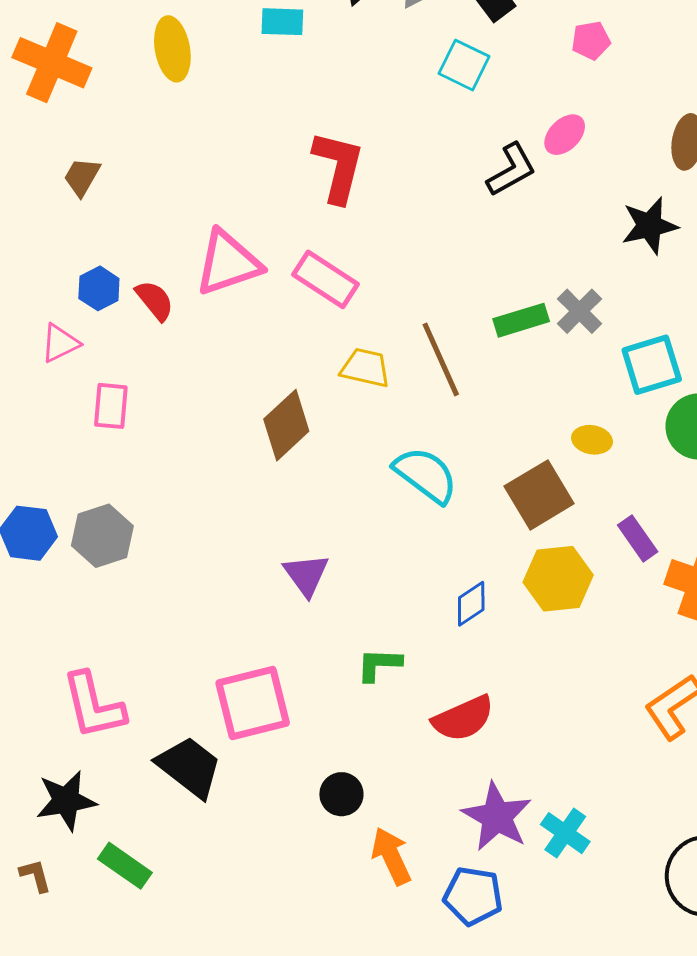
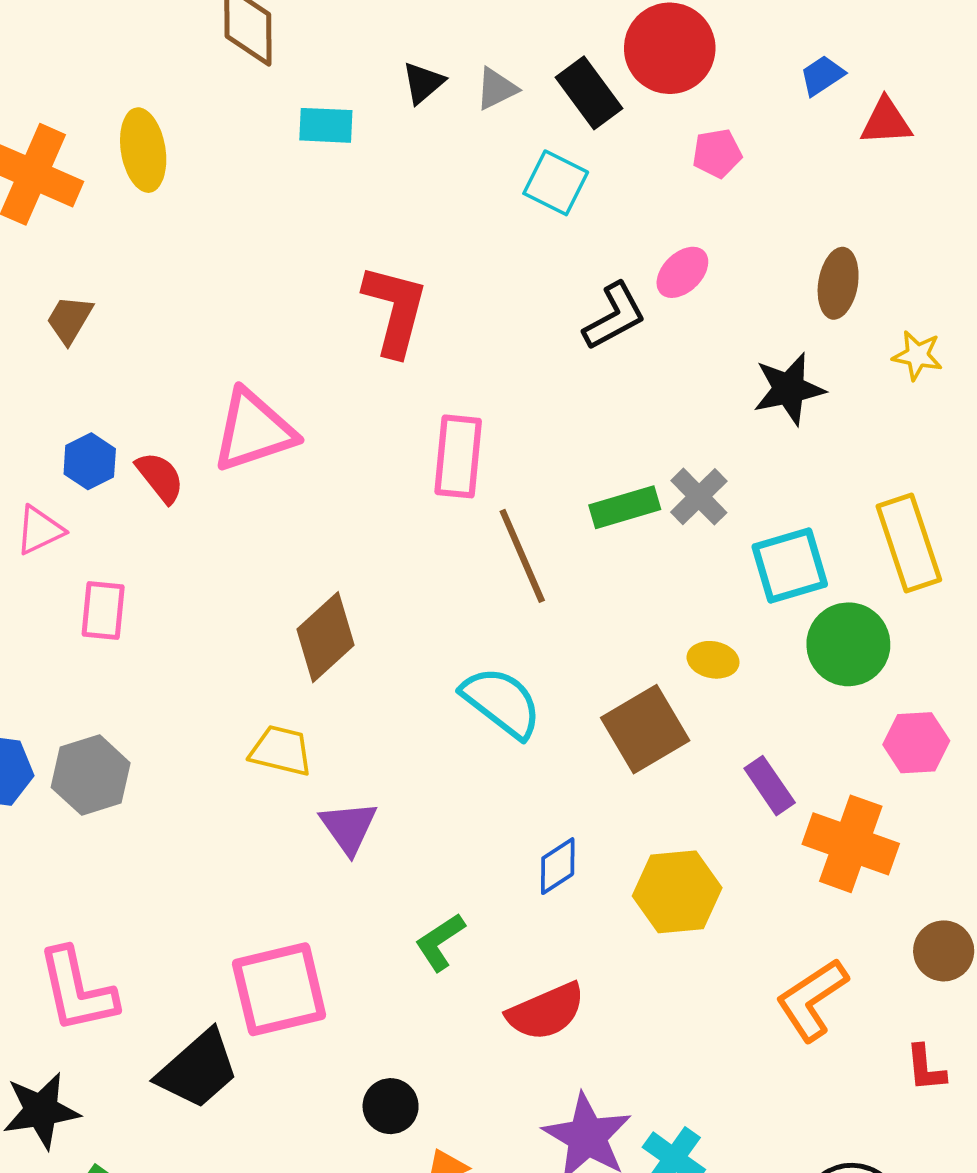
yellow ellipse: (172, 49) -> (143, 150), moved
pink rectangle: (325, 279) -> (458, 456), moved, turned 62
yellow trapezoid: (365, 368) -> (281, 751), moved
yellow hexagon: (558, 579) -> (677, 892), moved
green L-shape: (379, 664) -> (440, 942), turned -36
black trapezoid: (189, 767) -> (198, 1069), turned 100

